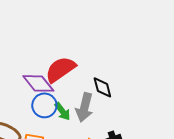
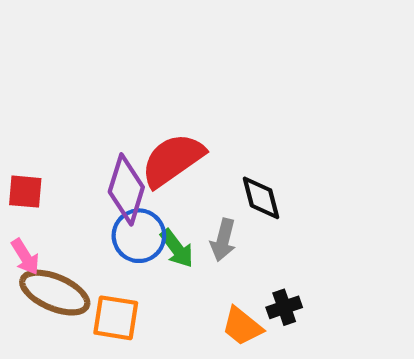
purple diamond: (38, 83) -> (126, 189), turned 56
gray arrow: (84, 107) -> (223, 240), size x0.7

